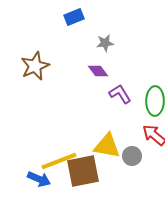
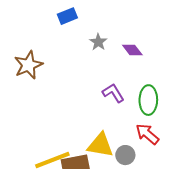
gray star: (105, 43) -> (98, 42), turned -30
purple diamond: (98, 71) -> (132, 50), moved

